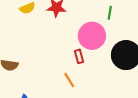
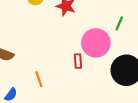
orange line: (69, 80) -> (39, 79), moved

